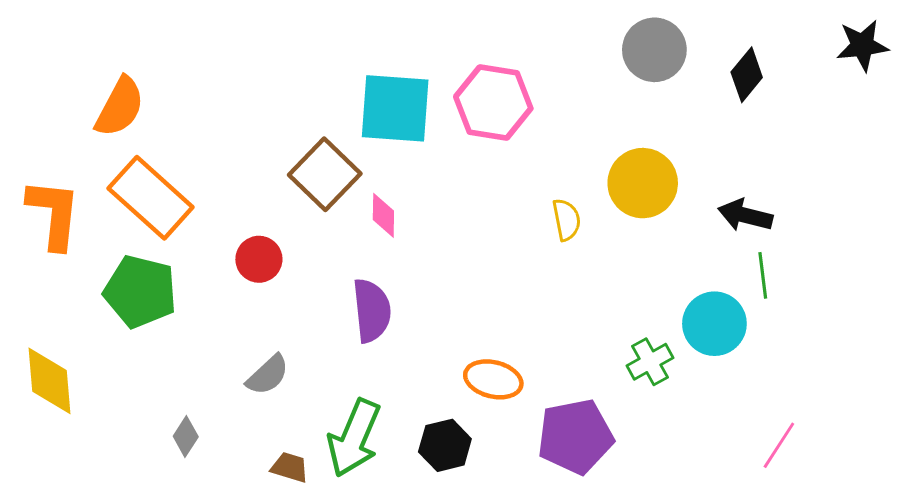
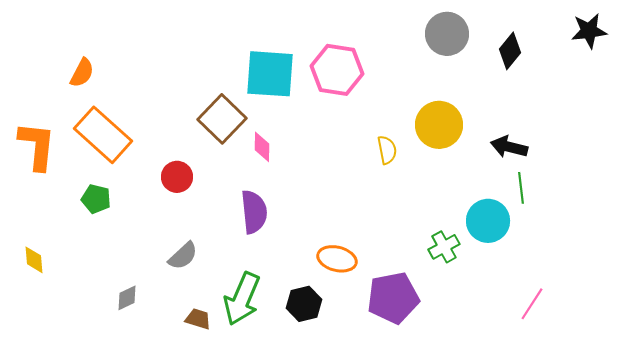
orange semicircle: (120, 107) -> (82, 73), size x0.7
green pentagon: (140, 291) -> (96, 199), size x0.6
yellow diamond: (49, 381) -> (34, 260), size x0.6
gray diamond: (186, 436) -> (127, 298), turned 32

